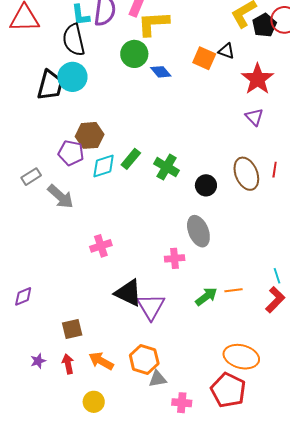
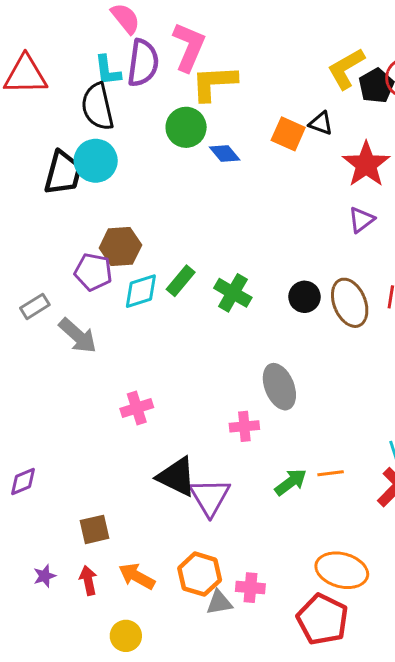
purple triangle: (254, 117) -> (361, 220), turned 36
black circle: (206, 185) -> (304, 297), moved
pink cross: (182, 403) -> (250, 588), moved

